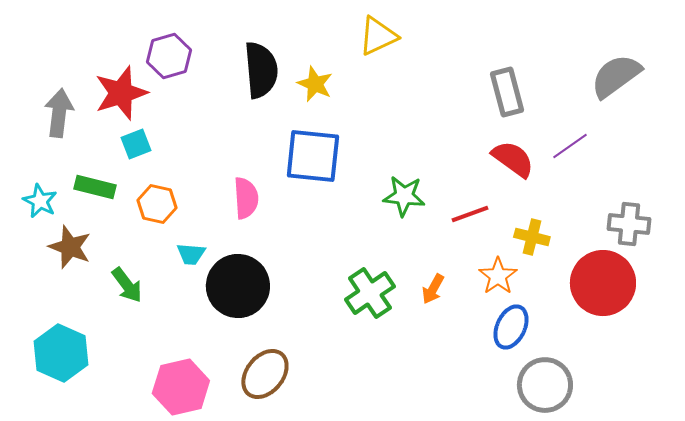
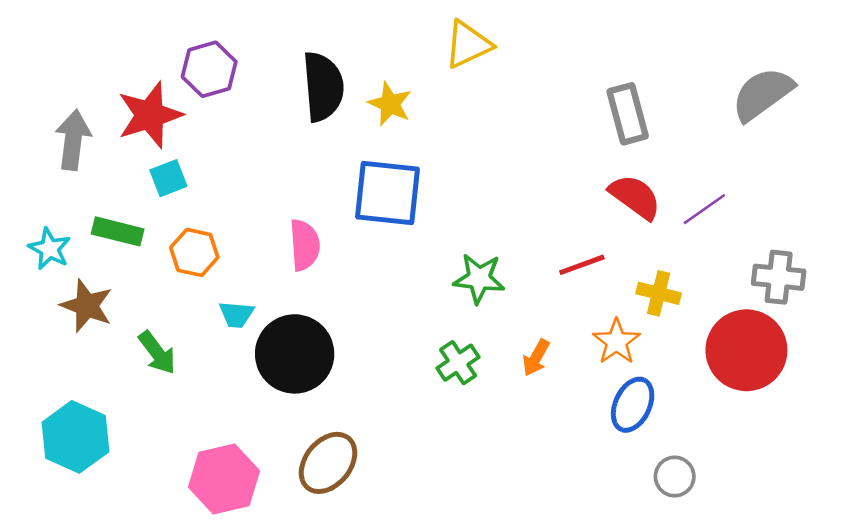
purple line: (570, 146) -> (704, 209), moved
green star: (404, 196) -> (479, 278), moved
green cross: (370, 293) -> (458, 363), size x0.7
gray circle: (545, 385) -> (675, 477), size x0.6

